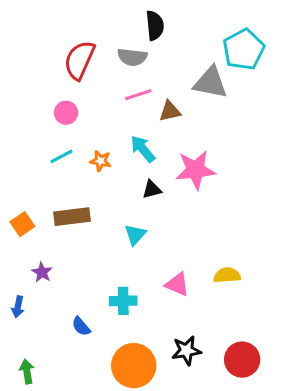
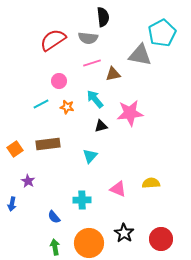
red semicircle: (80, 60) -> (53, 40), turned 32
pink circle: (66, 113) -> (59, 81), moved
black star: (186, 351) -> (124, 233), turned -30
green arrow: (27, 372) -> (55, 247), moved

